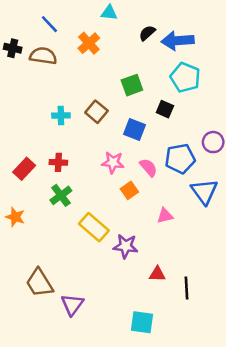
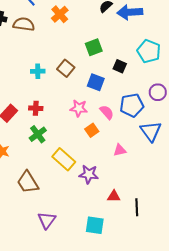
cyan pentagon: (185, 77) -> (149, 51), moved
brown trapezoid: (39, 283) -> (28, 182), moved
cyan square: (142, 322) -> (95, 225), moved

